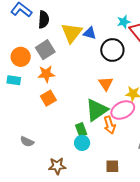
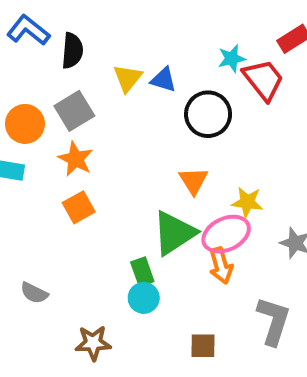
yellow triangle: (72, 33) -> (128, 78), size x0.7
orange star: (46, 74) -> (75, 159), turned 30
orange arrow: (110, 125) -> (221, 266), moved

